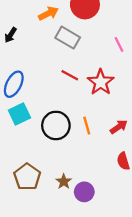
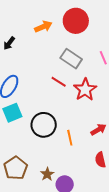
gray rectangle: (68, 38) -> (71, 59), moved
orange line: (87, 126) -> (70, 138), moved

